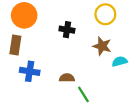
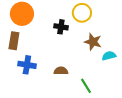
yellow circle: (105, 14) -> (82, 13), moved
green line: (83, 94) -> (86, 86), moved

